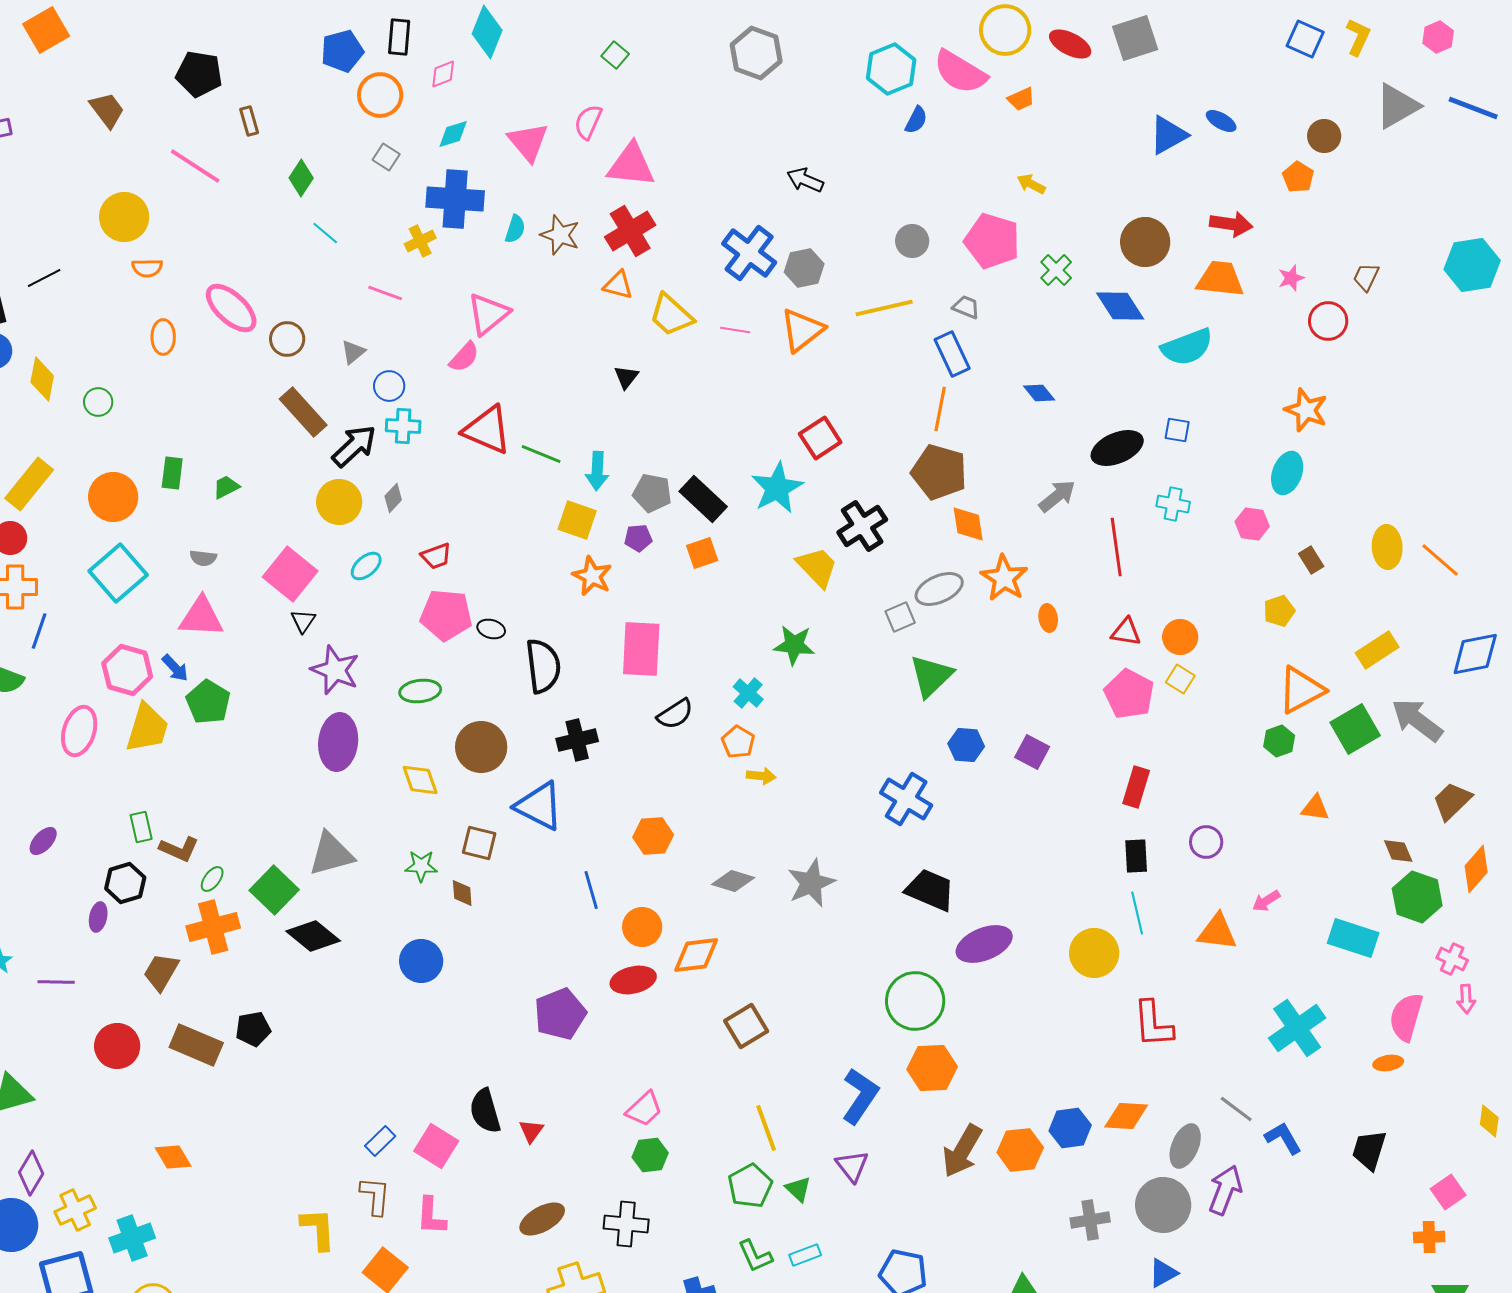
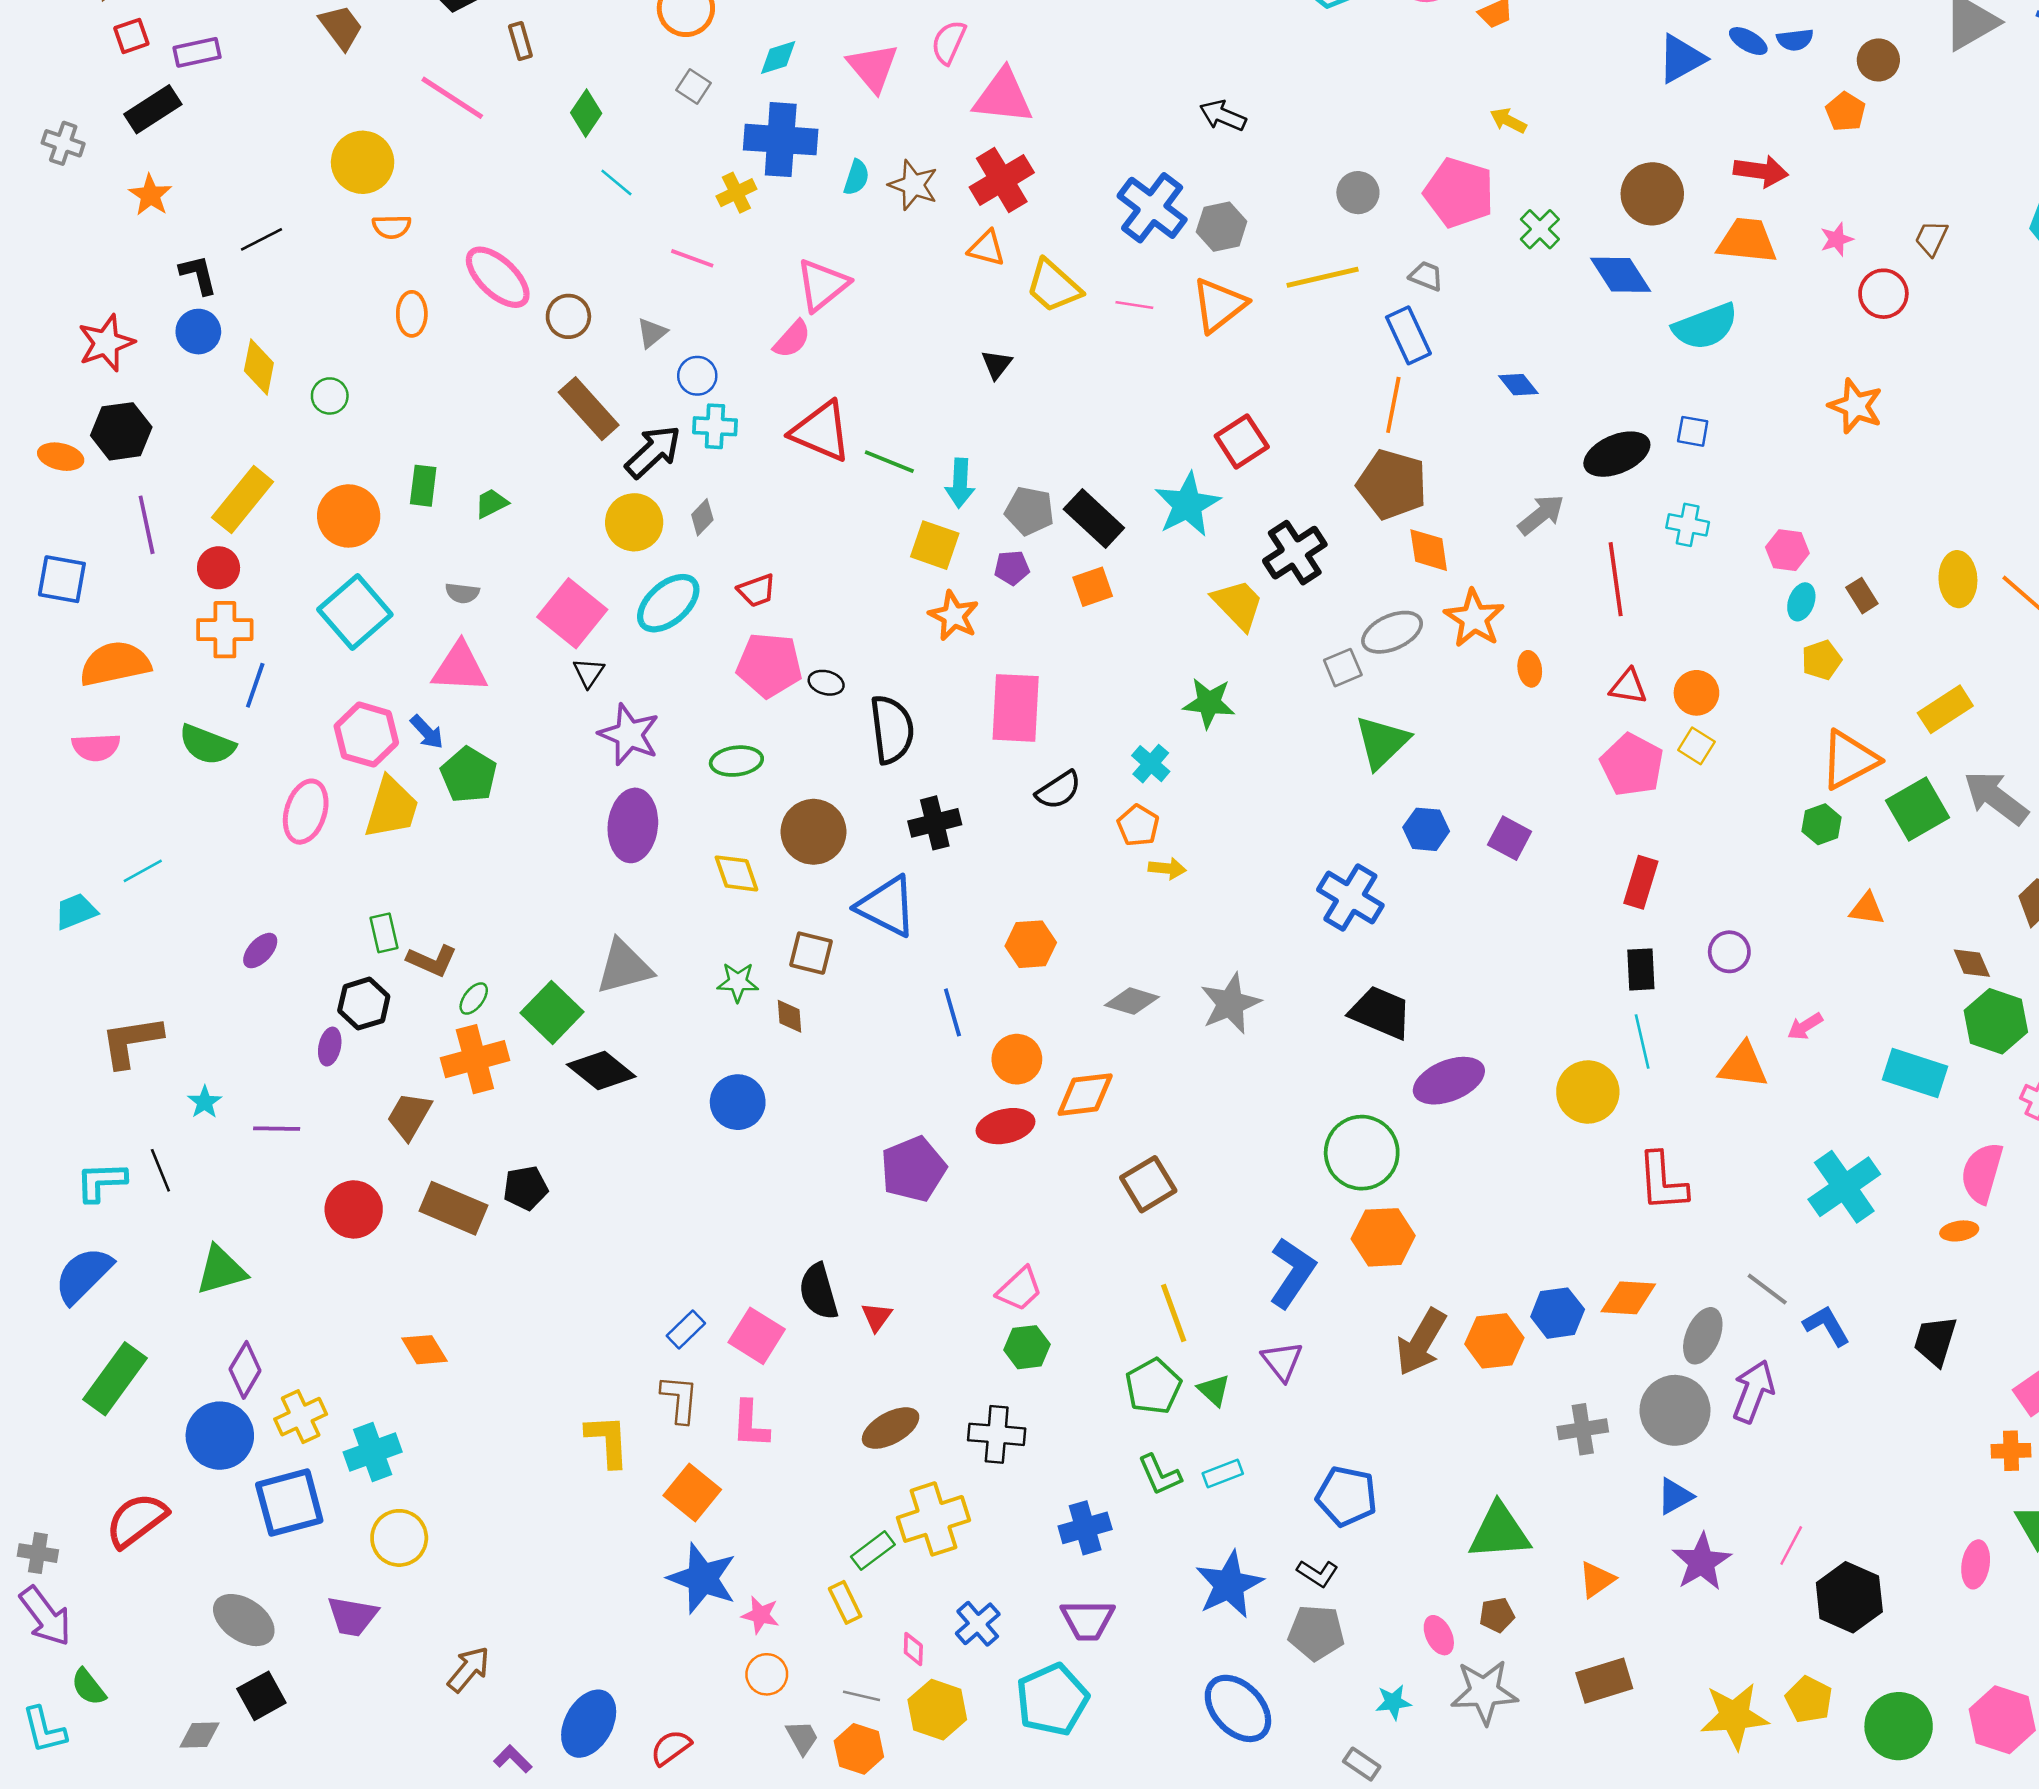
blue semicircle: (916, 120) -> (1795, 40), moved, turned 56
cyan ellipse: (1287, 473) -> (1801, 602), moved, size x0.7
cyan ellipse: (366, 566) -> (668, 603), size x1.6

